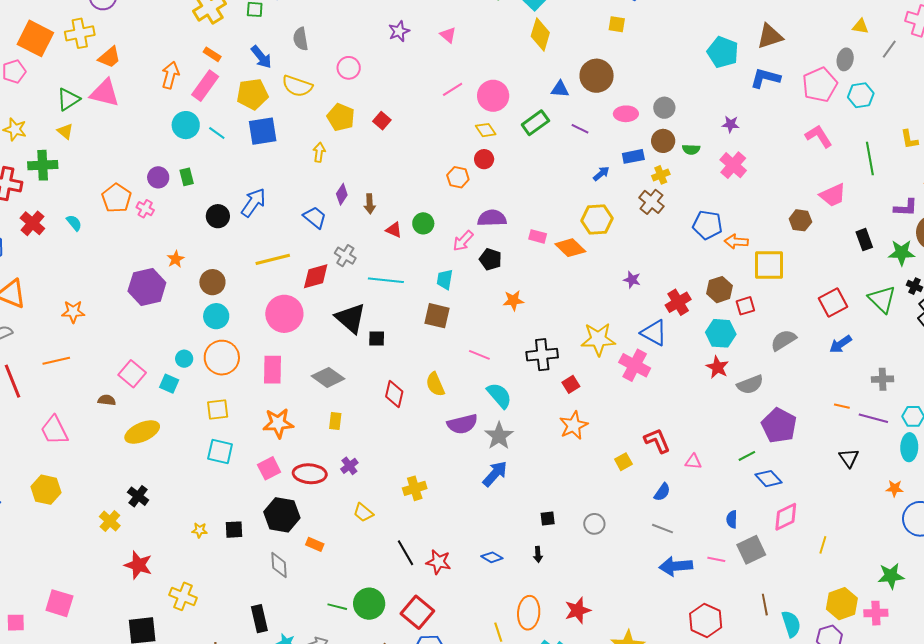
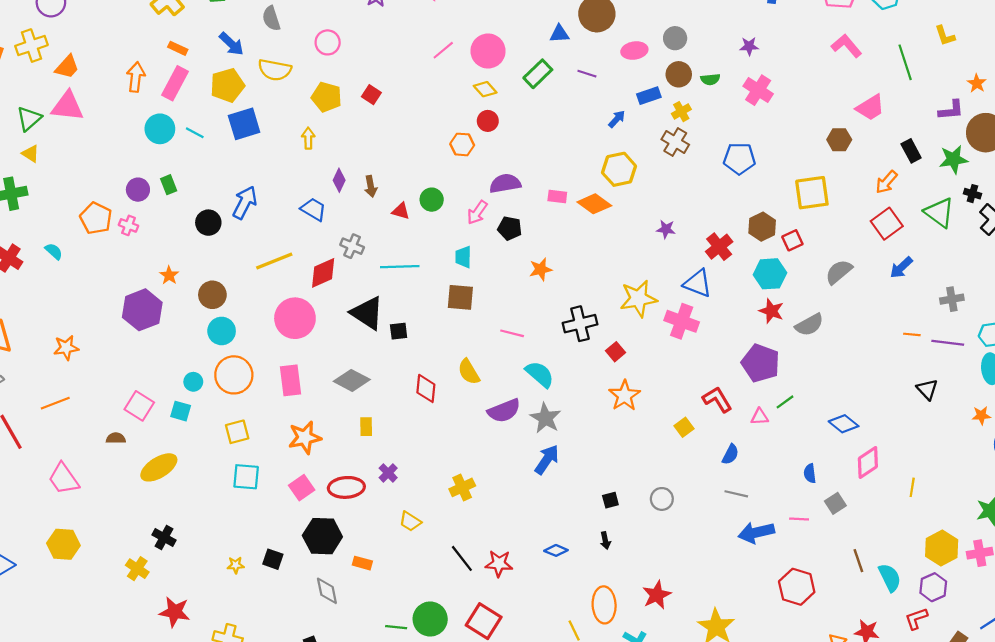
orange arrow: (736, 242) -> (886, 182), moved, turned -45
purple pentagon: (779, 426) -> (761, 363), moved
green line: (747, 456) -> (785, 402), moved
black square: (234, 530) -> (273, 559), turned 30
gray square: (751, 550) -> (835, 503), size x0.7

